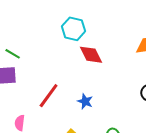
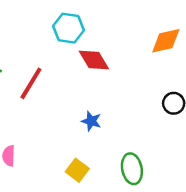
red line: (49, 96) -> (31, 83), moved

